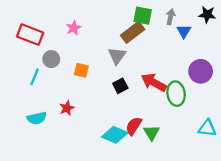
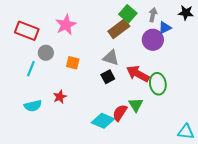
green square: (143, 16) -> (128, 14), turned 30
pink star: (74, 28) -> (66, 25), size x1.5
blue triangle: (184, 31) -> (165, 28), turned 32
gray triangle: (117, 56) -> (111, 58), moved, turned -48
purple circle: (201, 71) -> (153, 40), moved
cyan triangle: (207, 128) -> (186, 132), moved
green triangle: (152, 133) -> (136, 105), moved

